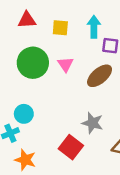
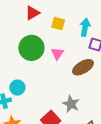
red triangle: (27, 20) -> (32, 13), turned -35

